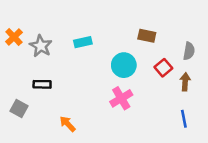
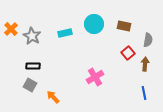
brown rectangle: (147, 36) -> (124, 26), moved
cyan circle: (124, 65) -> (94, 24), moved
gray square: (19, 109) -> (30, 85), moved

